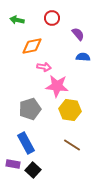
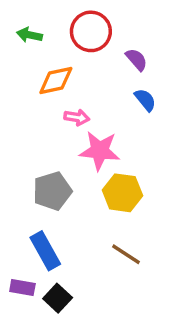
red circle: (52, 18) -> (91, 31), size x1.5
blue semicircle: (83, 57) -> (145, 100), turned 48

